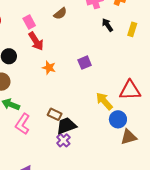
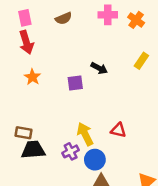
black arrow: (107, 25) -> (99, 68), moved, turned 136
red triangle: (130, 90) -> (118, 130), size x0.6
brown rectangle: (55, 114) -> (24, 133), turned -32
purple cross: (63, 140) -> (71, 151), moved

